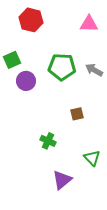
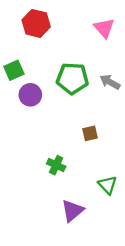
pink triangle: (89, 24) -> (104, 28), turned 48

